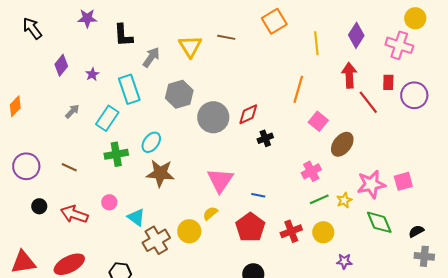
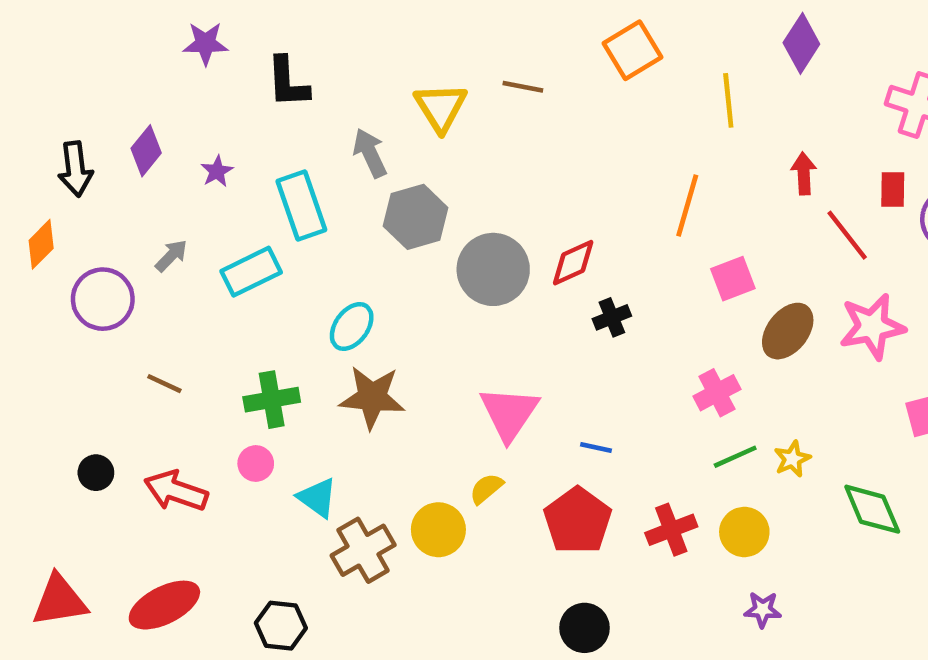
black arrow: (32, 28) -> (75, 169), moved, turned -150
purple diamond: (356, 35) -> (801, 43), moved
gray arrow: (151, 57) -> (370, 153), moved, turned -60
red arrow: (349, 75) -> (804, 174), size x0.7
cyan rectangle: (107, 118) -> (251, 272), turned 30
pink square: (318, 121) -> (733, 279), turned 30
green cross: (116, 154) -> (272, 400), moved
purple circle: (26, 166) -> (103, 299), moved
pink star: (371, 184) -> (872, 327), moved
purple star: (344, 261) -> (763, 610), moved

